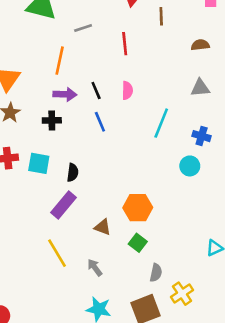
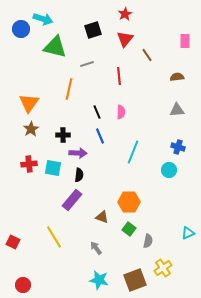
brown line: (161, 16) -> (147, 55), turned -32
purple arrow: (65, 94) -> (78, 153), moved
cyan line: (161, 123) -> (133, 152), moved
yellow line: (57, 253) -> (54, 237), moved
gray semicircle: (156, 273) -> (148, 241), moved

